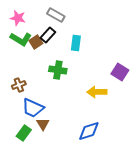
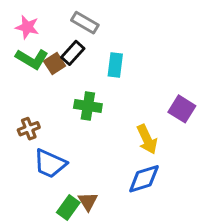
yellow arrow: (97, 92) -> (147, 139), turned -114
brown triangle: (43, 124) -> (88, 201), moved
blue diamond: (89, 131) -> (144, 179), moved
green rectangle: (24, 133) -> (68, 207), moved

